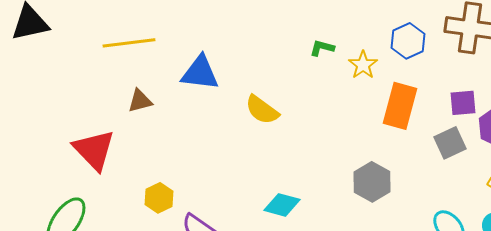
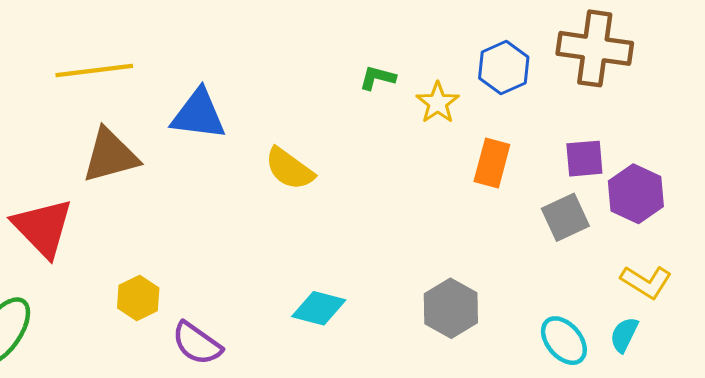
brown triangle: (140, 101) -> (110, 156), size x1.6
orange rectangle: (400, 106) -> (492, 163), size x0.7
gray hexagon: (372, 182) -> (451, 308), moved

